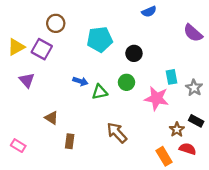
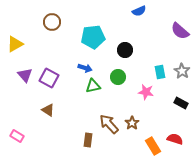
purple square: (42, 49) -> (49, 78), moved
blue arrow: (80, 81) -> (85, 68), moved
gray star: (194, 88) -> (182, 71), moved
pink star: (156, 98) -> (146, 92), size x0.7
black rectangle: (196, 121) -> (181, 103), moved
brown star: (177, 129) -> (132, 123), moved
brown rectangle: (70, 141) -> (88, 140), moved

